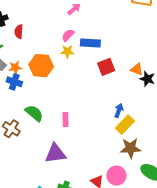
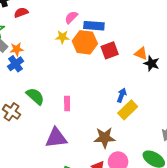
red semicircle: (19, 32) -> (21, 13), turned 64
yellow star: (67, 52) -> (62, 37), moved
orange hexagon: (41, 66) -> (85, 42), moved
blue cross: (14, 82) -> (15, 64), turned 35
brown star: (131, 148) -> (105, 138), moved

